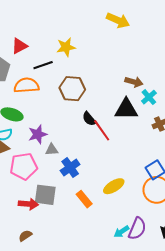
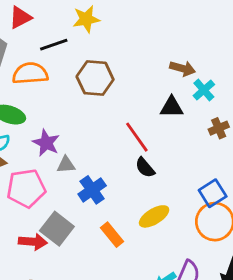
black triangle: (126, 109) -> (172, 107), size x0.7
black semicircle: (89, 119) -> (145, 168), moved
purple star: (38, 134) -> (46, 143), turned -30
gray square: (45, 195) -> (57, 229), turned 30

